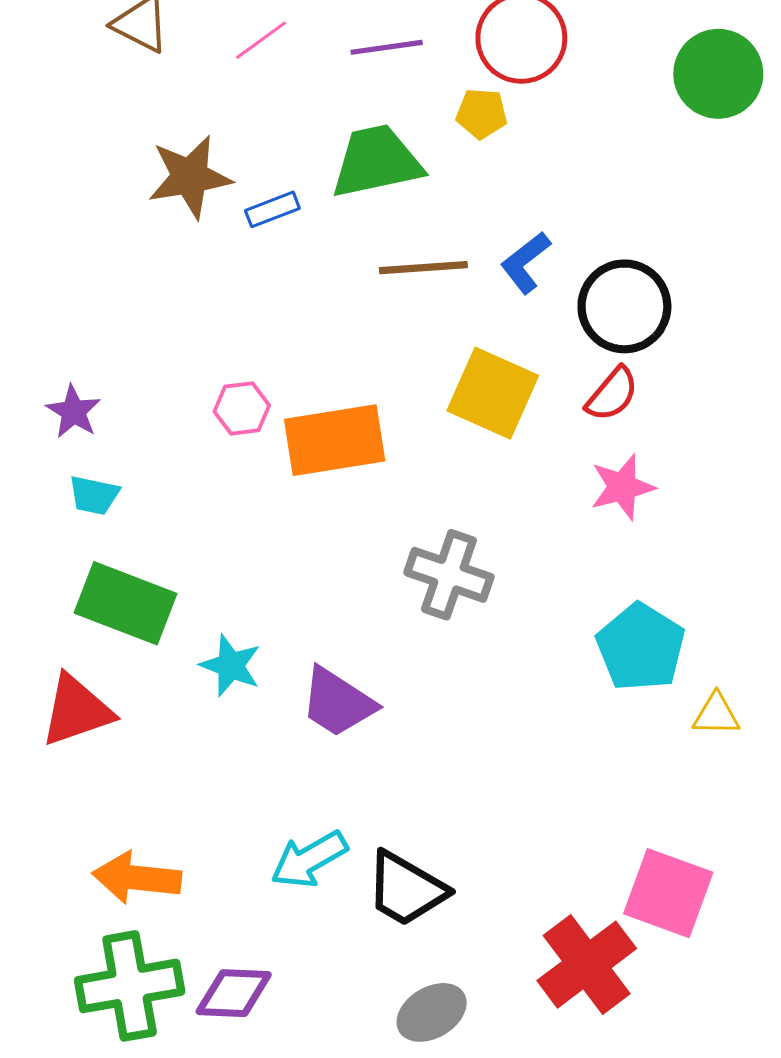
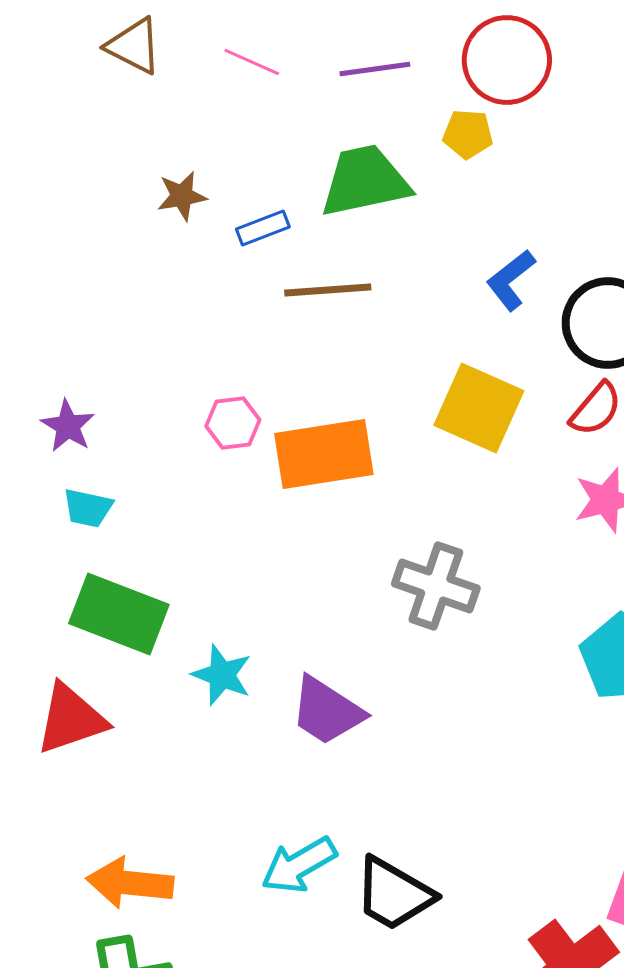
pink line: (261, 40) -> (252, 62), turned 60
brown star: (190, 177) -> (182, 196), size x0.6
brown line: (423, 268) -> (328, 290), moved

